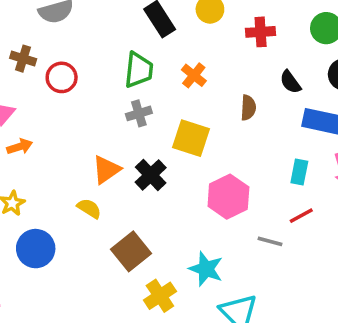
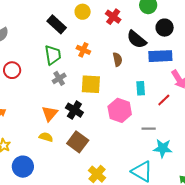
red cross: (261, 32) -> (113, 17), turned -35
black semicircle: (290, 82) -> (137, 39), size x1.5
cyan rectangle: (299, 172) -> (141, 88), moved
red line: (301, 216) -> (164, 100), moved
brown square: (131, 251) -> (78, 142), moved
cyan star: (206, 269) -> (163, 148), moved

